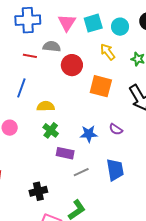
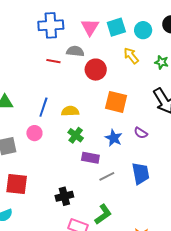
orange square: (101, 86) -> (116, 102), moved
blue line: (21, 88) -> (43, 107), moved
blue star: (89, 134) -> (114, 138), turned 30

